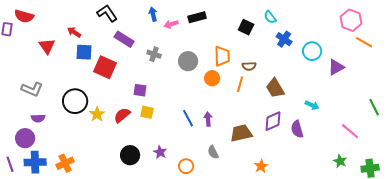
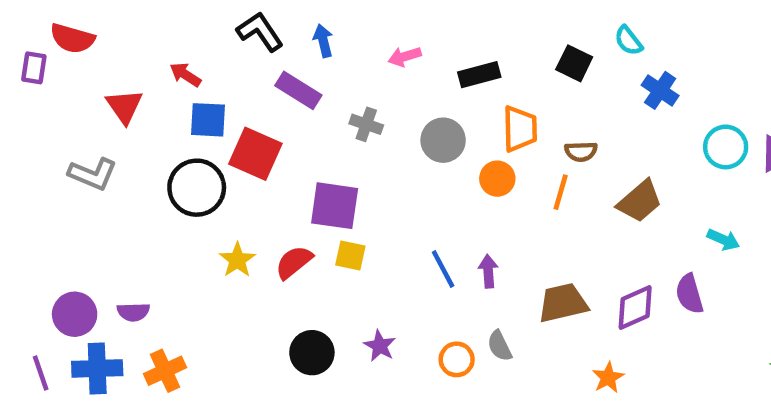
blue arrow: (153, 14) -> (323, 41), moved
black rectangle: (197, 17) -> (479, 75), moved
cyan circle: (312, 51) -> (726, 147), moved
brown trapezoid: (275, 88) -> (640, 201), turned -100
gray L-shape: (32, 89) -> (93, 174), moved
purple square: (140, 90) -> (335, 206), size x1.6
black circle: (75, 101) -> (197, 188), moved
purple semicircle: (38, 118) -> (133, 312), moved
purple diamond: (273, 121) -> (635, 307), moved
orange circle: (186, 166) -> (457, 359), moved

